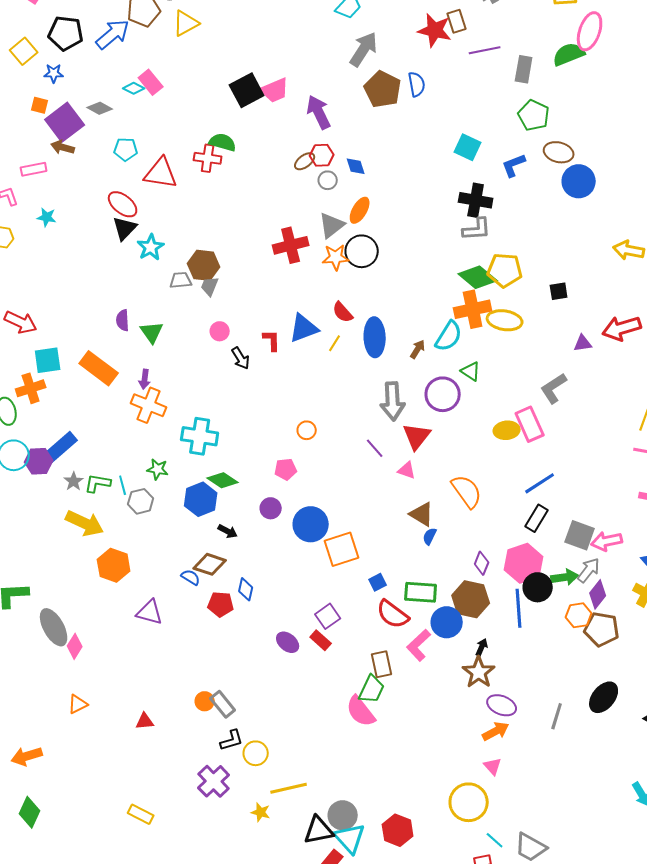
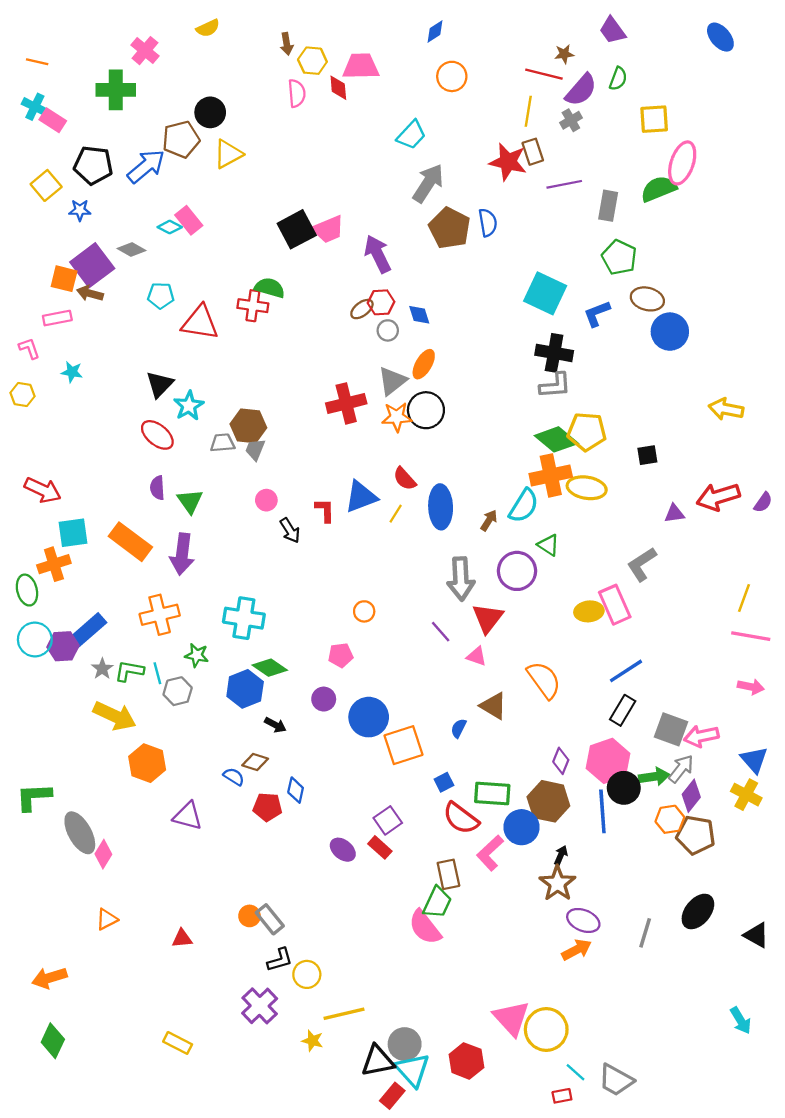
orange square: (40, 105) -> (64, 279), moved, size x1.4
cyan square: (468, 147) -> (545, 293), size x1.4
red ellipse: (123, 204) -> (157, 435), moved
purple arrow: (145, 379) -> (182, 554), size x1.8
orange cross: (149, 405) -> (160, 615), moved, turned -36
blue semicircle: (430, 536) -> (459, 728), moved
brown diamond: (210, 564) -> (255, 762), size x0.7
pink triangle: (493, 766) -> (511, 1018), moved, size x1.8

